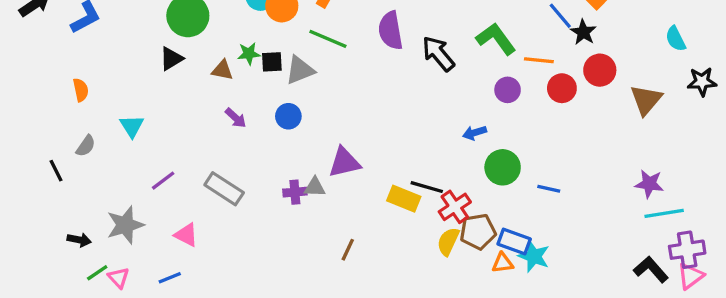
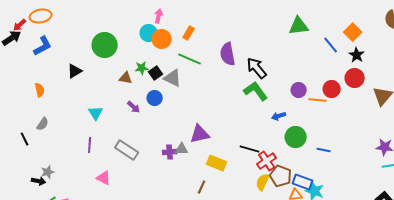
black star: (583, 32) -> (357, 55), moved
green L-shape: (496, 39) -> (256, 91), moved
black triangle: (171, 59) -> (75, 71), moved
orange line: (539, 60) -> (318, 100), moved
black square: (272, 62) -> (156, 73), turned -32
gray triangle: (300, 70) -> (173, 78), turned 48
blue circle: (288, 116) -> (155, 98), moved
cyan triangle: (132, 126) -> (96, 113), moved
purple line: (163, 181) -> (90, 145), turned -49
yellow rectangle: (404, 199) -> (217, 163), moved
gray star: (125, 225) -> (48, 172), moved, size x0.6
brown pentagon: (478, 232) -> (281, 176), turned 30

